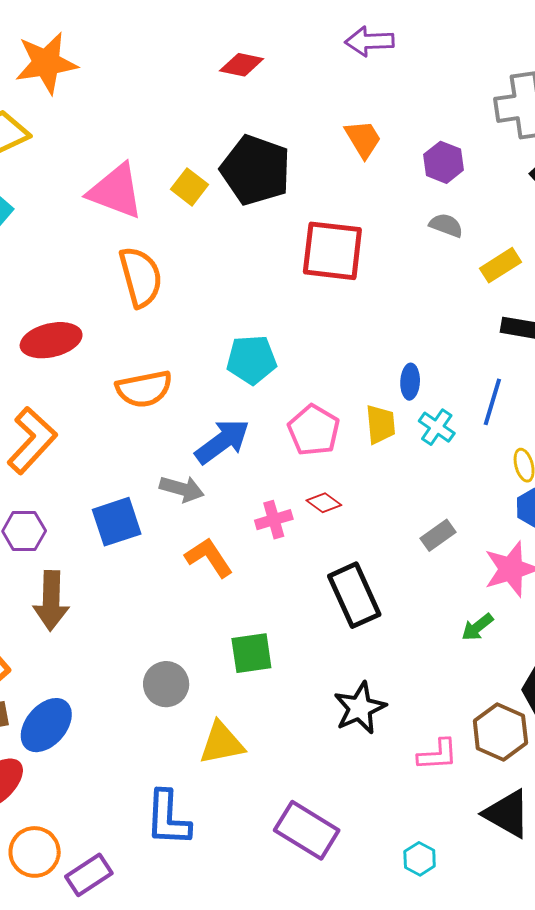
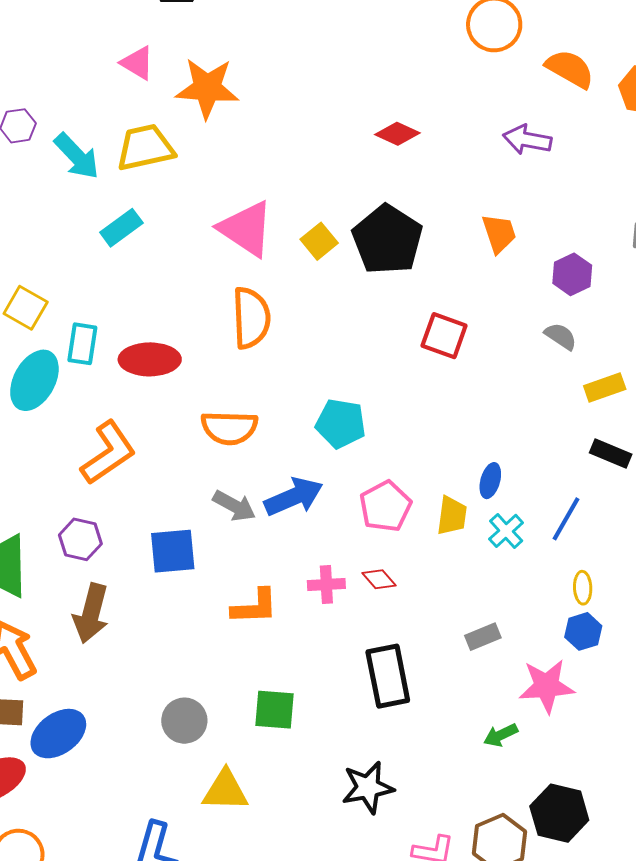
red square: (332, 251) -> (444, 336), size x0.7
gray arrow: (182, 489) -> (234, 506), moved
orange L-shape: (209, 557) -> (255, 607), turned 108

